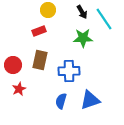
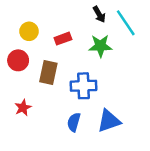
yellow circle: (48, 10) -> (29, 31), moved
red rectangle: (39, 31) -> (63, 39), moved
red circle: (13, 65) -> (18, 60), moved

